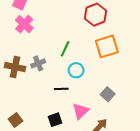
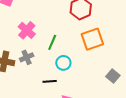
pink cross: (24, 24) -> (27, 30), moved
gray square: (108, 94) -> (113, 76), moved

